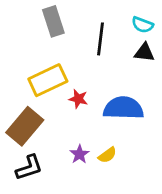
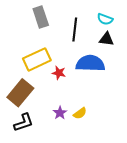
blue semicircle: (123, 108) -> (90, 63), moved

